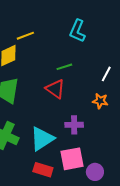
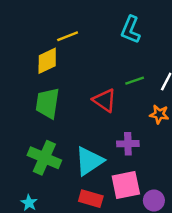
green line: (64, 67) -> (135, 81), moved

